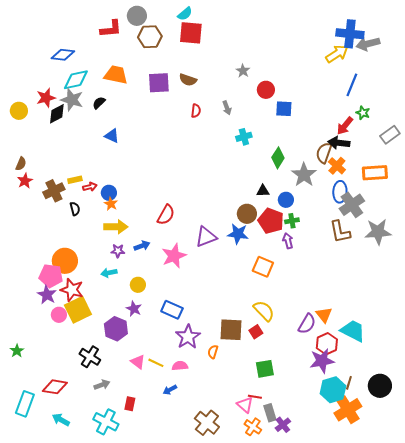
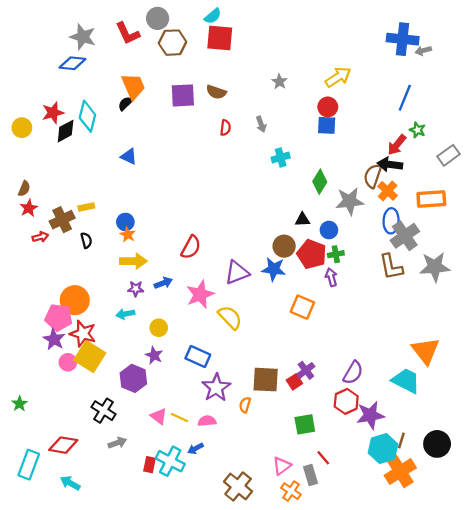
red L-shape: (111, 29) -> (128, 33), turned 70
gray arrow: (368, 44) -> (423, 51), size x0.6
yellow arrow: (337, 54) -> (338, 77), moved
orange trapezoid: (116, 75) -> (133, 86), turned 55
cyan diamond: (76, 80) -> (87, 116), moved, turned -64
red circle: (266, 90) -> (328, 107), moved
gray star: (72, 100) -> (83, 37), moved
black semicircle: (99, 103) -> (125, 104), moved
gray star: (304, 175) -> (350, 201), turned 30
red arrow: (90, 187) -> (40, 237), moved
yellow square: (78, 310) -> (90, 357), turned -32
yellow semicircle: (264, 311) -> (230, 317), moved
orange triangle: (324, 315) -> (426, 351), moved, size x1.5
red hexagon: (327, 344) -> (346, 401), moved
red line: (255, 397) -> (323, 458), moved, turned 40
pink triangle: (245, 405) -> (282, 466), turned 42
cyan cross: (106, 422) -> (170, 461), moved
purple cross: (283, 425) -> (306, 370), moved

